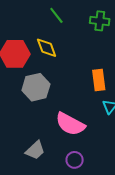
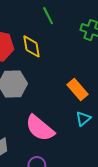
orange rectangle: (99, 80) -> (78, 89), turned -45

